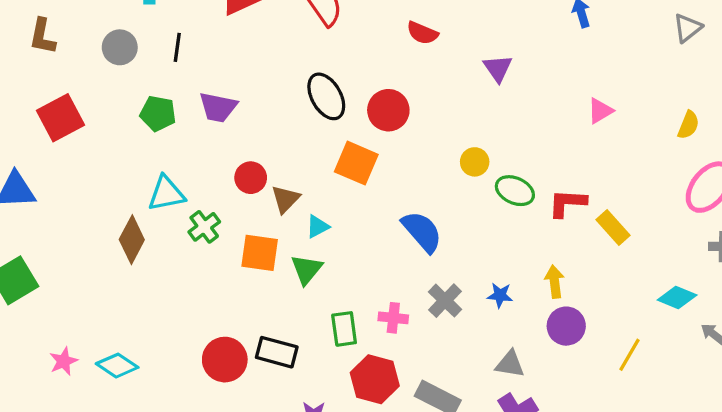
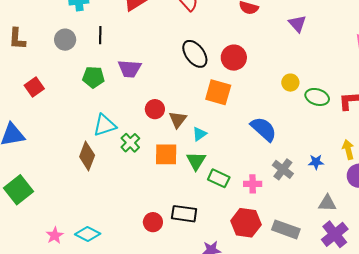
red square: (60, 118) -> (34, 87), size x0.7
green rectangle: (344, 329) -> (219, 178), moved, turned -50
red circle: (225, 360) -> (153, 222), size x0.7

